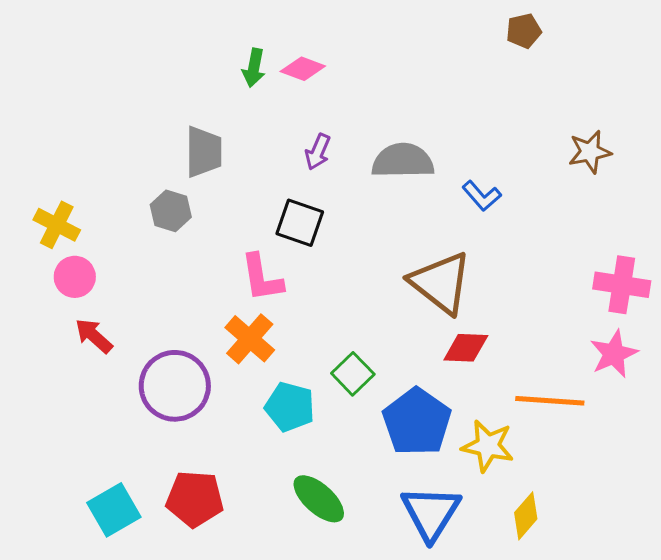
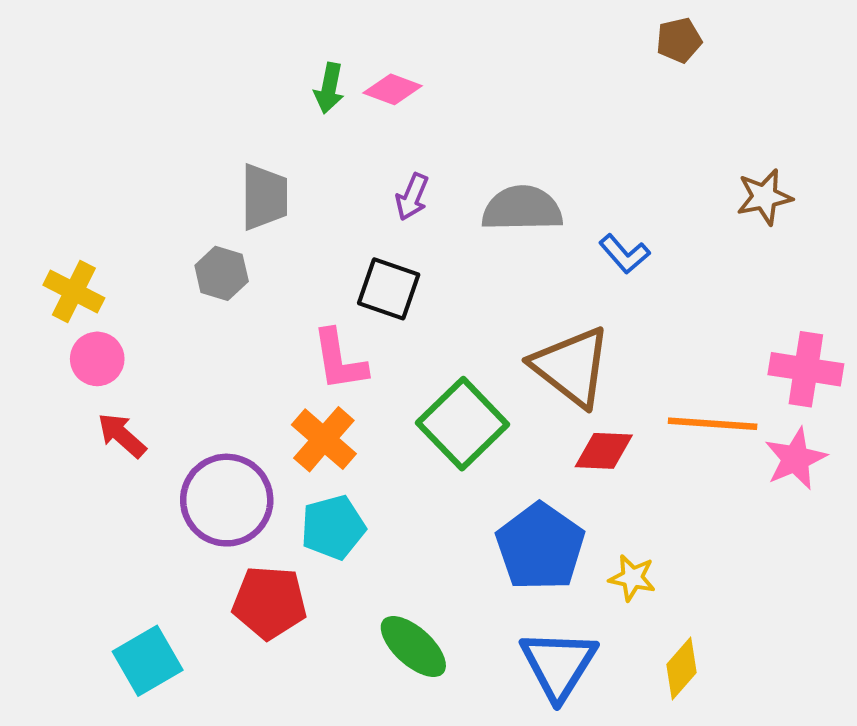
green square: (353, 374) -> (463, 424), moved, size x1.6
orange line: (550, 401) -> (713, 424), moved
cyan pentagon: (290, 407) -> (333, 527), moved, turned -30
yellow star: (488, 446) -> (632, 578), size x0.7
red pentagon: (195, 499) -> (269, 602), moved

